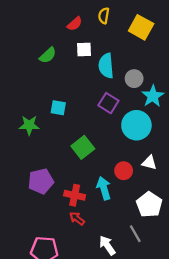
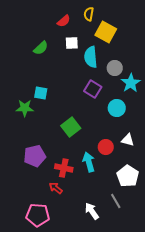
yellow square: (141, 27) -> (106, 32), moved
cyan square: (58, 108) -> (41, 93), moved
cyan circle: (136, 125) -> (117, 108), size x0.7
red arrow: (77, 219) -> (56, 188), moved

